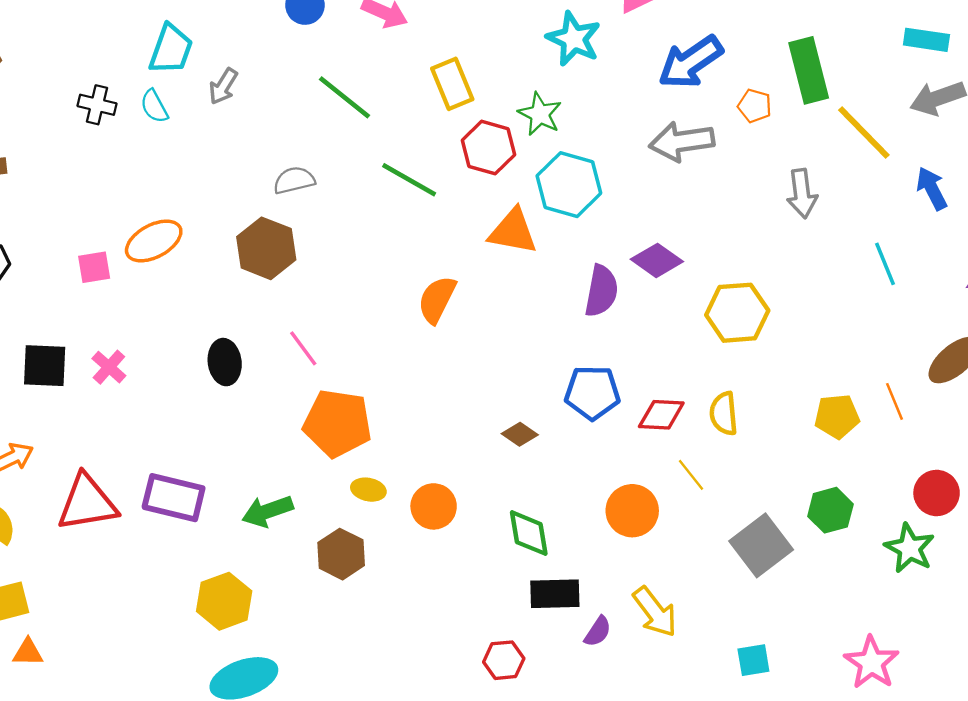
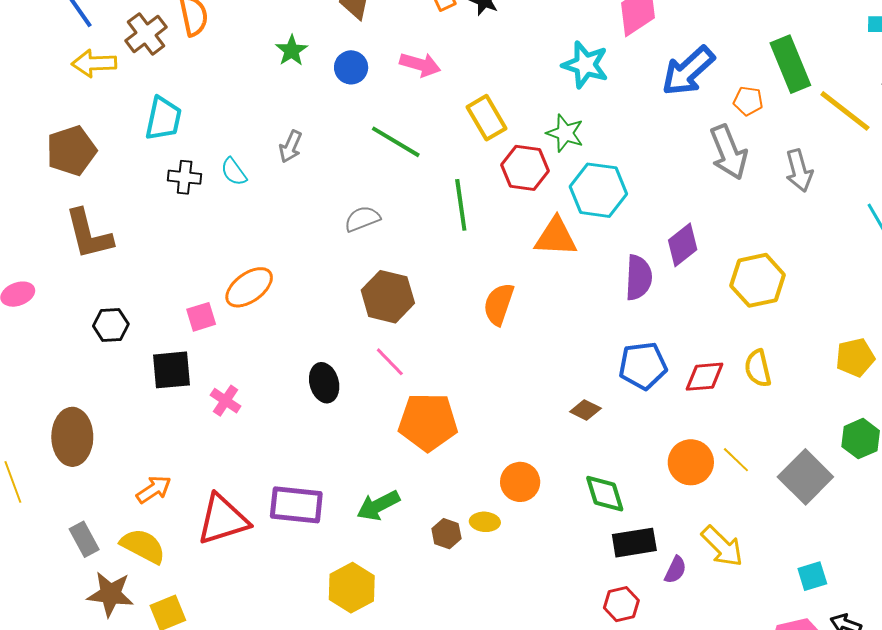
cyan trapezoid: (171, 49) -> (163, 119), moved
gray arrow: (682, 142) -> (729, 152), moved, turned -96
green line: (409, 180) -> (461, 205), turned 60
brown hexagon: (266, 248) -> (388, 297), moved
purple diamond: (657, 260) -> (683, 245), turned -66
black square: (45, 366) -> (171, 370), moved
yellow line: (691, 475) -> (736, 460), moved
yellow ellipse: (368, 490) -> (485, 522), moved
brown hexagon: (341, 554) -> (446, 534), size x0.7
red hexagon: (504, 660) -> (621, 604), moved

